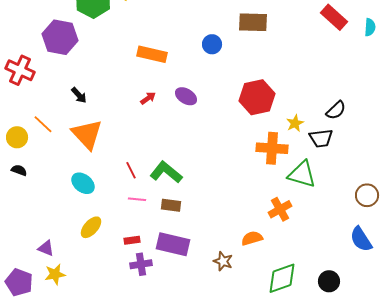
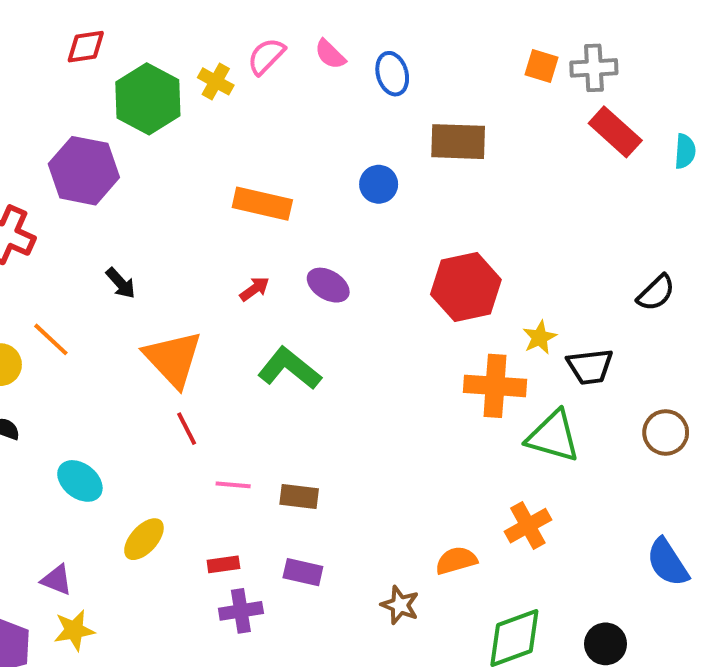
black semicircle: (336, 110) -> (656, 293), moved
orange triangle: (87, 134) -> (173, 359), moved
red line: (131, 170) -> (187, 429), moved
green L-shape: (166, 172) -> (289, 368), moved
cyan ellipse: (83, 183) -> (80, 481), moved
brown circle: (367, 195) -> (666, 432), moved
orange cross: (280, 209) -> (528, 526), moved
purple rectangle: (173, 244) -> (303, 572), size x0.6

